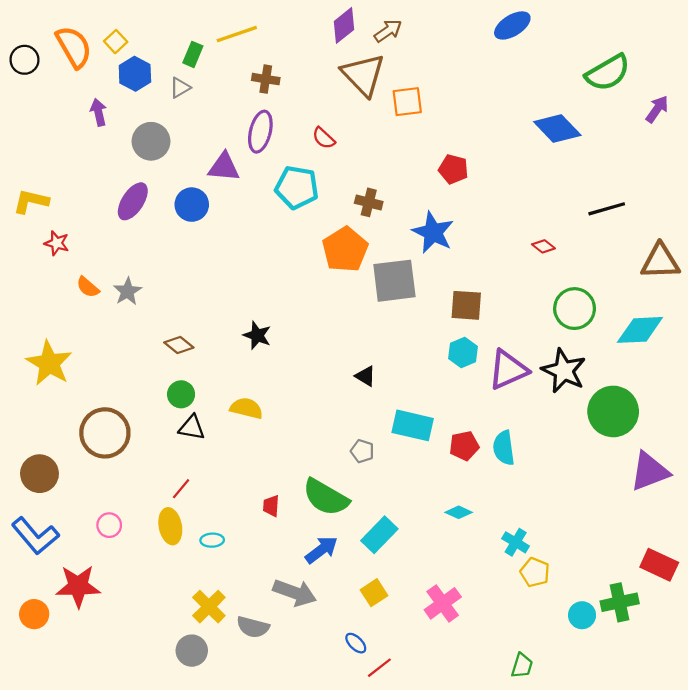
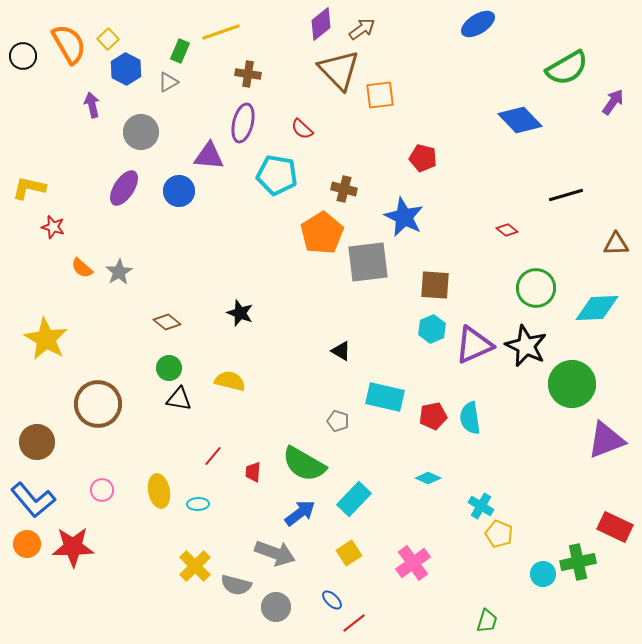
brown triangle: (660, 261) -> (616, 244), size x0.7
red line: (181, 489) -> (213, 456), moved
orange circle: (34, 614) -> (27, 544), moved
gray circle: (192, 651) -> (276, 607), moved

